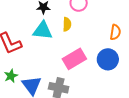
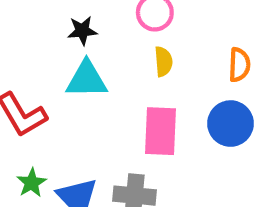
yellow semicircle: (67, 24) -> (163, 62), moved
pink rectangle: (74, 59) -> (160, 131), turned -50

